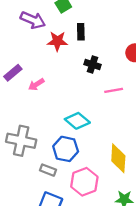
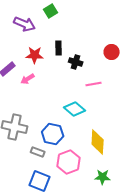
black rectangle: (81, 32) -> (59, 48), moved
red star: (57, 41) -> (35, 55), moved
cyan diamond: (77, 121) -> (75, 109), moved

